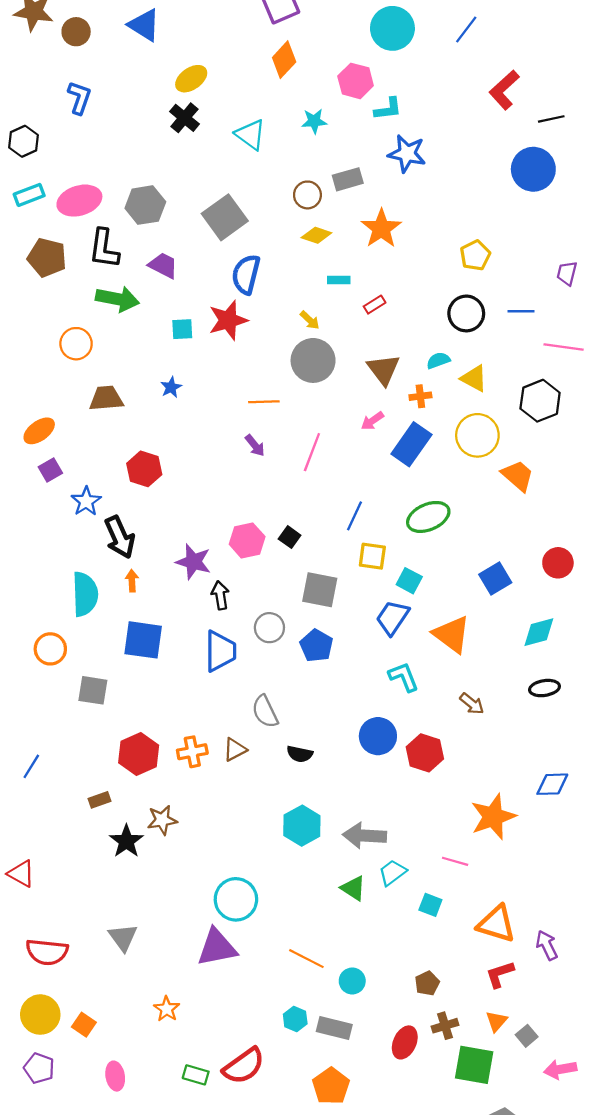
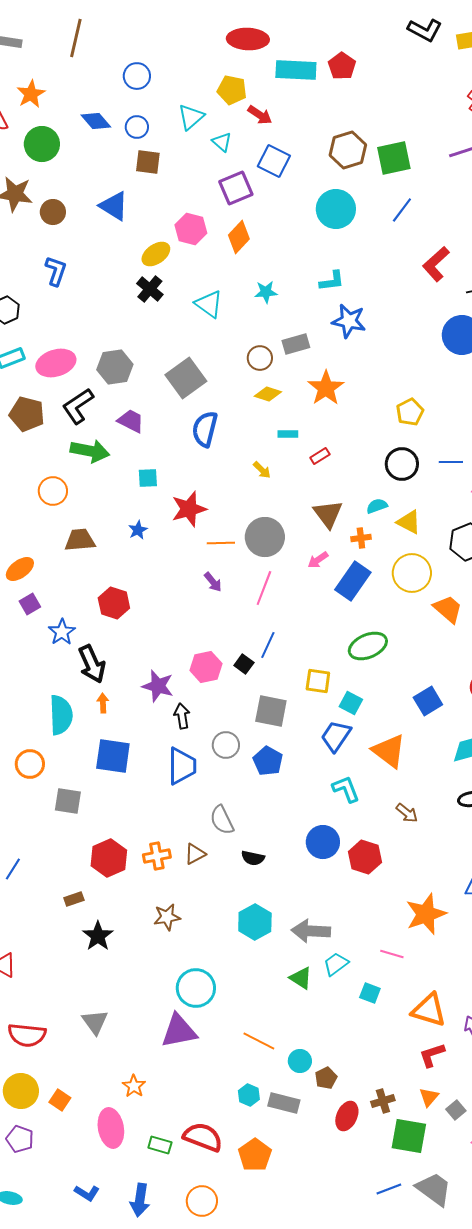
pink hexagon: (356, 81) -> (191, 229), moved
black L-shape: (104, 249) -> (78, 406), turned 48
red star: (228, 320) -> (189, 509), moved
gray circle: (313, 360) -> (265, 537), moved
blue line: (354, 516) -> (268, 645), moved
brown star: (162, 820) -> (167, 917), moved
brown pentagon: (427, 983) -> (326, 1078), moved
red semicircle: (244, 1066) -> (203, 1137), turned -123
pink ellipse: (115, 1076) -> (111, 1128), moved, size x1.5
orange pentagon: (331, 1086) -> (255, 1155), moved

